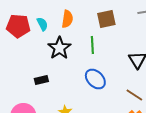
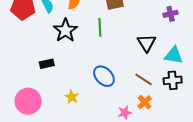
blue ellipse: (95, 79) -> (104, 76), moved

